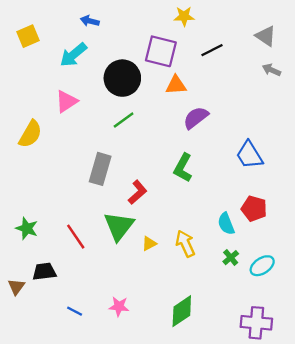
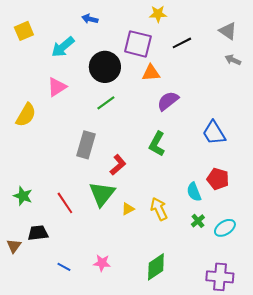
blue arrow: (90, 21) -> (90, 19), moved

